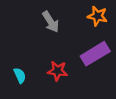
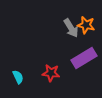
gray arrow: (51, 22) -> (71, 28), moved

